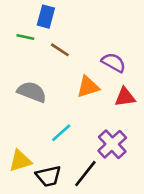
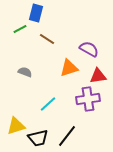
green line: (25, 37) -> (20, 29), turned -40
gray semicircle: (32, 92) -> (25, 72), size x0.6
purple cross: (112, 144) -> (88, 99), moved, turned 35

